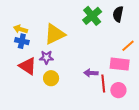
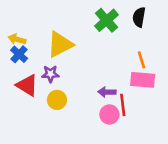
blue cross: (22, 41) -> (19, 54), turned 32
orange line: (128, 46) -> (141, 60), moved, turned -64
pink circle: (118, 90) -> (109, 115), moved

